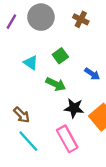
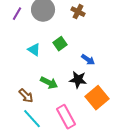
green arrow: (56, 84) -> (49, 83), moved
black star: (74, 108) -> (78, 80), moved

